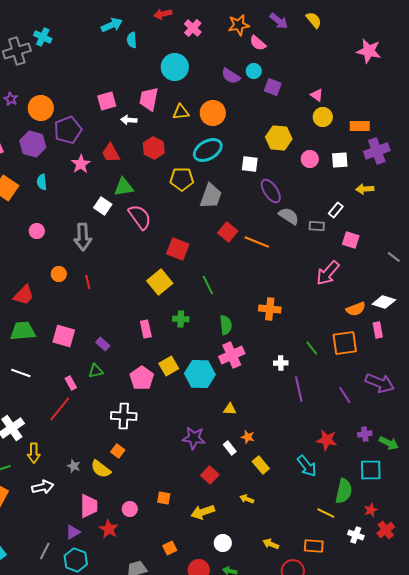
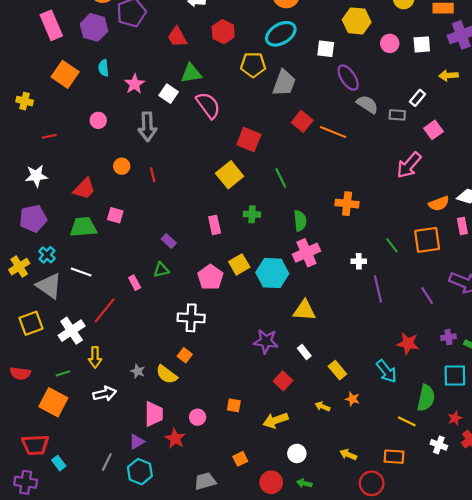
pink star: (81, 164) -> (135, 84), moved
pink square: (351, 240) -> (434, 130), turned 36
pink square: (64, 336) -> (115, 215), moved, size x0.7
red line: (60, 409) -> (105, 310), moved
yellow triangle: (230, 409) -> (304, 310), size x1.6
orange star: (248, 437) -> (352, 399), moved

